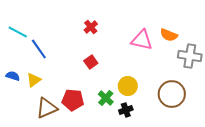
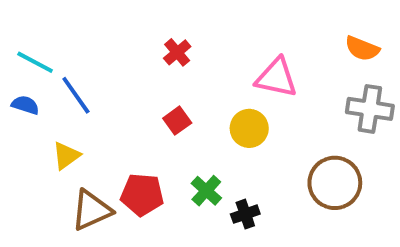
orange semicircle: (169, 35) -> (362, 49), moved
blue semicircle: (13, 76) -> (25, 105), moved
yellow circle: (128, 86) -> (249, 128), moved

